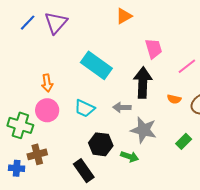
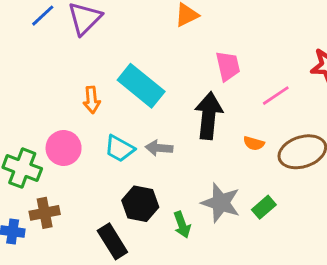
orange arrow: (47, 83) -> (92, 100), moved
gray arrow: (122, 107) -> (159, 148), moved
gray star: (144, 130) -> (221, 203), moved
green arrow: (130, 157) -> (182, 225), turned 48

